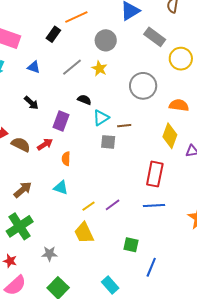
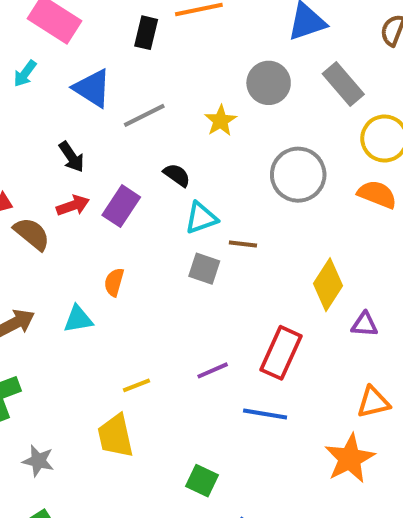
black rectangle: (53, 34) -> (146, 33), turned -35
gray circle: (106, 40) -> (269, 83), moved
blue triangle: (34, 67) -> (92, 88), size x1.5
gray line: (72, 67) -> (144, 115), moved
orange semicircle: (179, 105) -> (377, 194), moved
red arrow: (45, 144) -> (73, 205), moved
cyan triangle: (61, 188) -> (78, 319), moved, turned -42
purple line: (113, 205) -> (213, 370), moved

